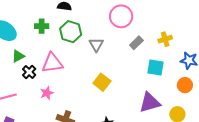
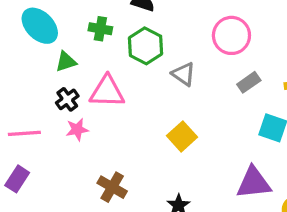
gray triangle: (96, 45) -> (184, 74), turned -35
green triangle: (18, 56) -> (66, 62), moved
pink star: (47, 93) -> (77, 129), moved

